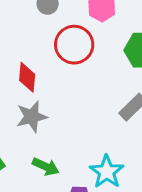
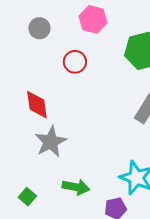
red circle: (74, 45) -> (75, 62), size x0.6

